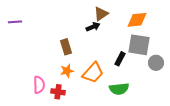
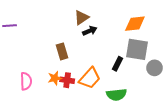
brown triangle: (101, 14) -> (82, 17), moved
orange star: (67, 71) -> (55, 78), moved
pink semicircle: (39, 85) -> (26, 81), moved
red cross: (58, 92) -> (67, 80), moved

